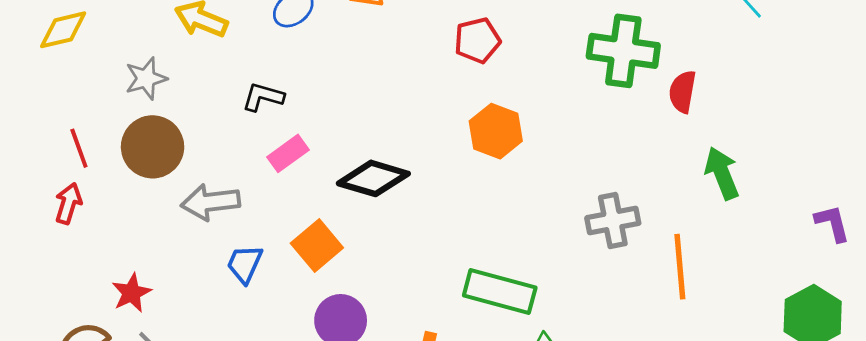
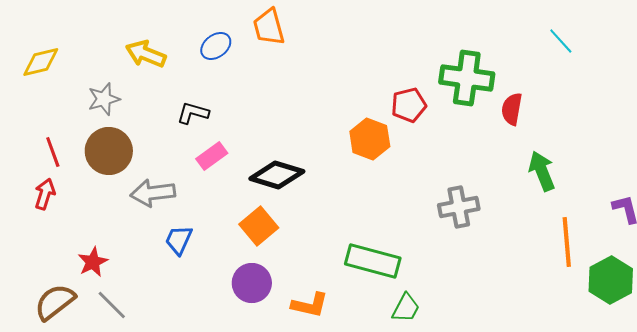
red pentagon: (477, 40) -> (409, 105), moved
orange square: (317, 245) -> (259, 226), moved
orange line: (680, 267) -> (567, 242), moved

